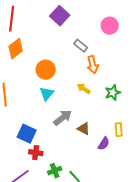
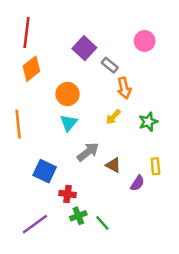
purple square: (60, 16) -> (84, 48), moved
yellow arrow: (84, 89) -> (113, 117), turned -80
red cross: (36, 153) -> (67, 194), moved

